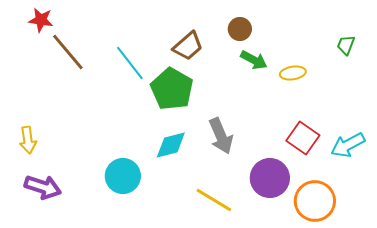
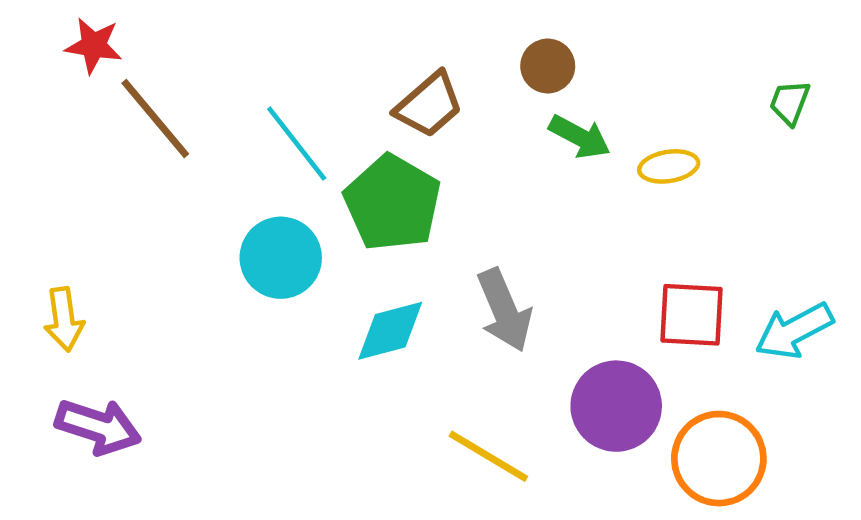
red square: (303, 138) -> (691, 315), turned -32
cyan circle: (123, 176) -> (281, 258), moved

